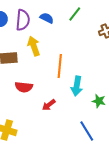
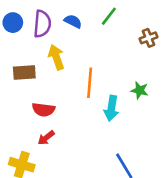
green star: (99, 101) -> (140, 90), moved
red arrow: (49, 105) -> (46, 138), moved

